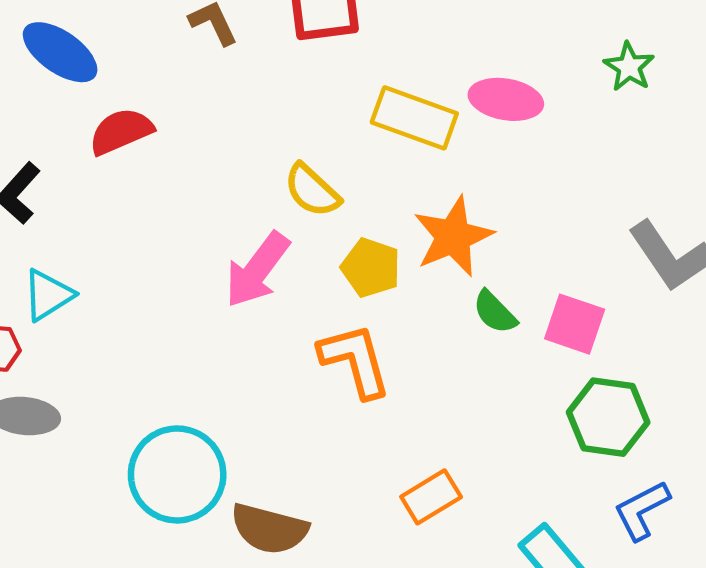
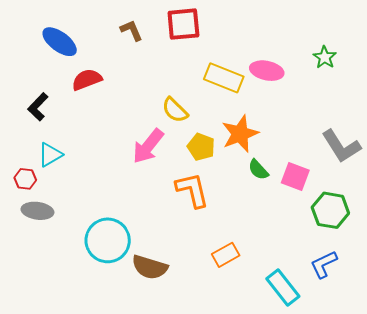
green hexagon: (608, 417) -> (330, 210), moved

